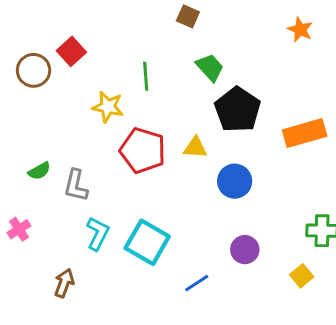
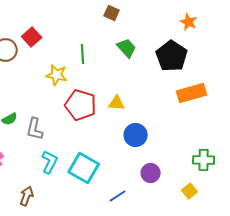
black pentagon: (238, 110) -> (172, 56), moved
blue circle: (235, 181) -> (136, 135), moved

